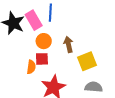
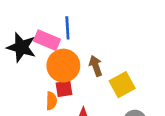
pink rectangle: (34, 20) -> (47, 40), turned -30
orange circle: (44, 41) -> (63, 66), size x1.6

